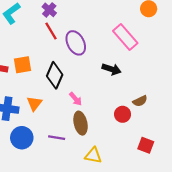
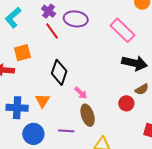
purple ellipse: (76, 43) -> (76, 19), moved, turned -50
orange square: (23, 65) -> (22, 53), moved
black arrow: (111, 69) -> (135, 63), moved, size x1.4

